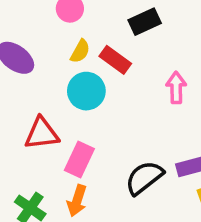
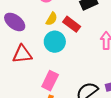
red triangle: (42, 133) -> (22, 54), moved

